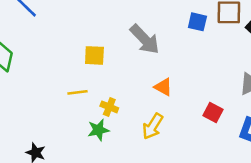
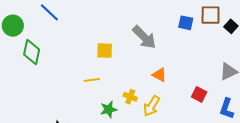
yellow cross: (109, 107) -> (130, 97), moved

